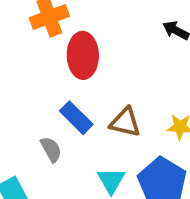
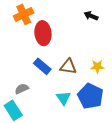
gray semicircle: (51, 149) -> (22, 89), moved, turned -80

